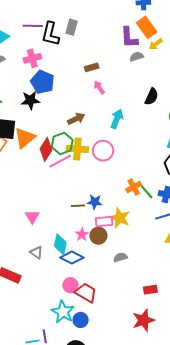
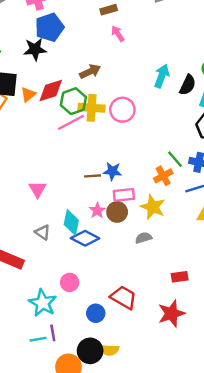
blue pentagon: (42, 82) -> (49, 27), turned 30
black semicircle: (152, 97) -> (188, 85), moved
cyan arrow: (117, 119) -> (162, 76), moved
orange triangle: (25, 138) -> (28, 94), size x0.6
red diamond: (46, 149) -> (51, 91), moved, turned 40
orange cross: (134, 187) -> (163, 176), moved
yellow star: (120, 218) -> (153, 207), moved
pink circle: (70, 285) -> (70, 282), moved
red trapezoid: (86, 293) -> (123, 297), moved
cyan star: (63, 312) -> (43, 303), moved

